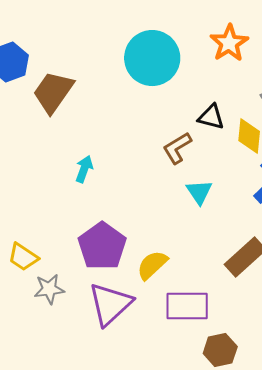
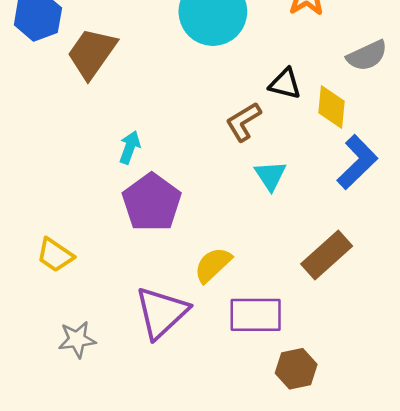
purple pentagon: (102, 246) -> (152, 202), moved
gray star: (49, 289) -> (77, 339), moved

